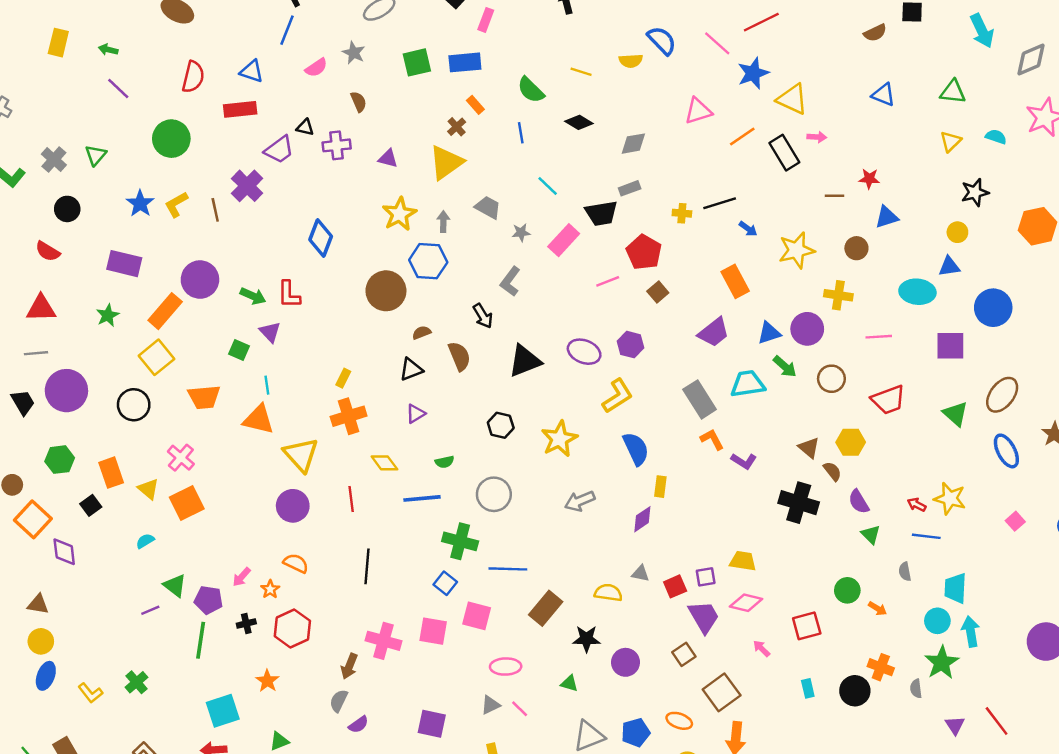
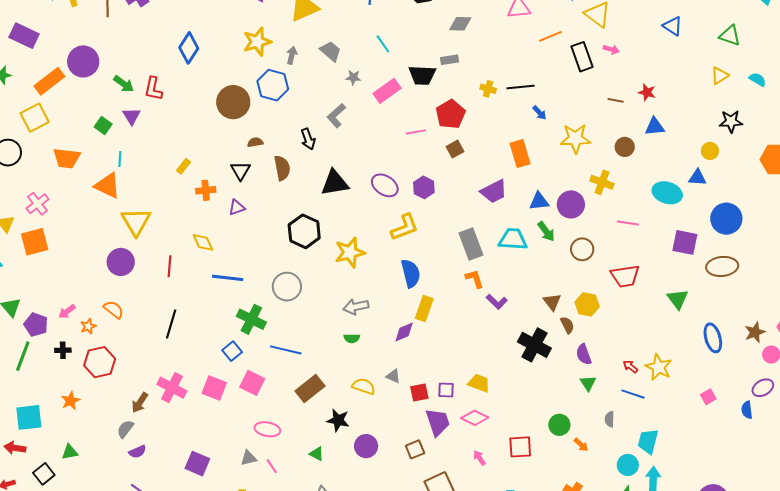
black triangle: (411, 369) -> (240, 171), turned -50
brown ellipse: (1002, 395) -> (722, 266), moved, turned 36
orange cross: (349, 416) -> (206, 190), moved, size x0.7
black hexagon: (501, 425) -> (304, 231), size x1.5
green semicircle: (445, 462) -> (352, 338), moved
yellow rectangle: (660, 487) -> (424, 308), size x1.4

